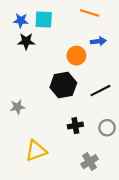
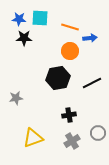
orange line: (90, 13) -> (70, 27), moved
gray circle: (107, 128) -> (98, 133), moved
gray cross: (90, 162) -> (72, 141), moved

